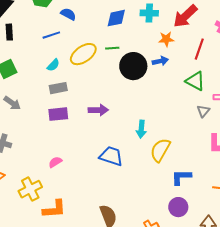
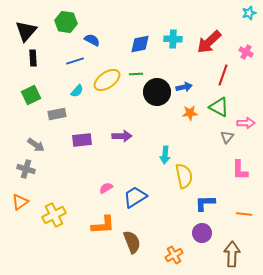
orange star: (166, 39) -> (190, 113), moved
gray rectangle: (58, 88) -> (57, 114), moved
gray arrow: (12, 103) -> (36, 145), moved
yellow semicircle: (160, 150) -> (184, 176), turned 140
blue trapezoid: (111, 156) -> (135, 197), moved, turned -50
pink semicircle: (55, 162) -> (106, 188), moved
orange L-shape: (54, 209) -> (103, 225), moved

